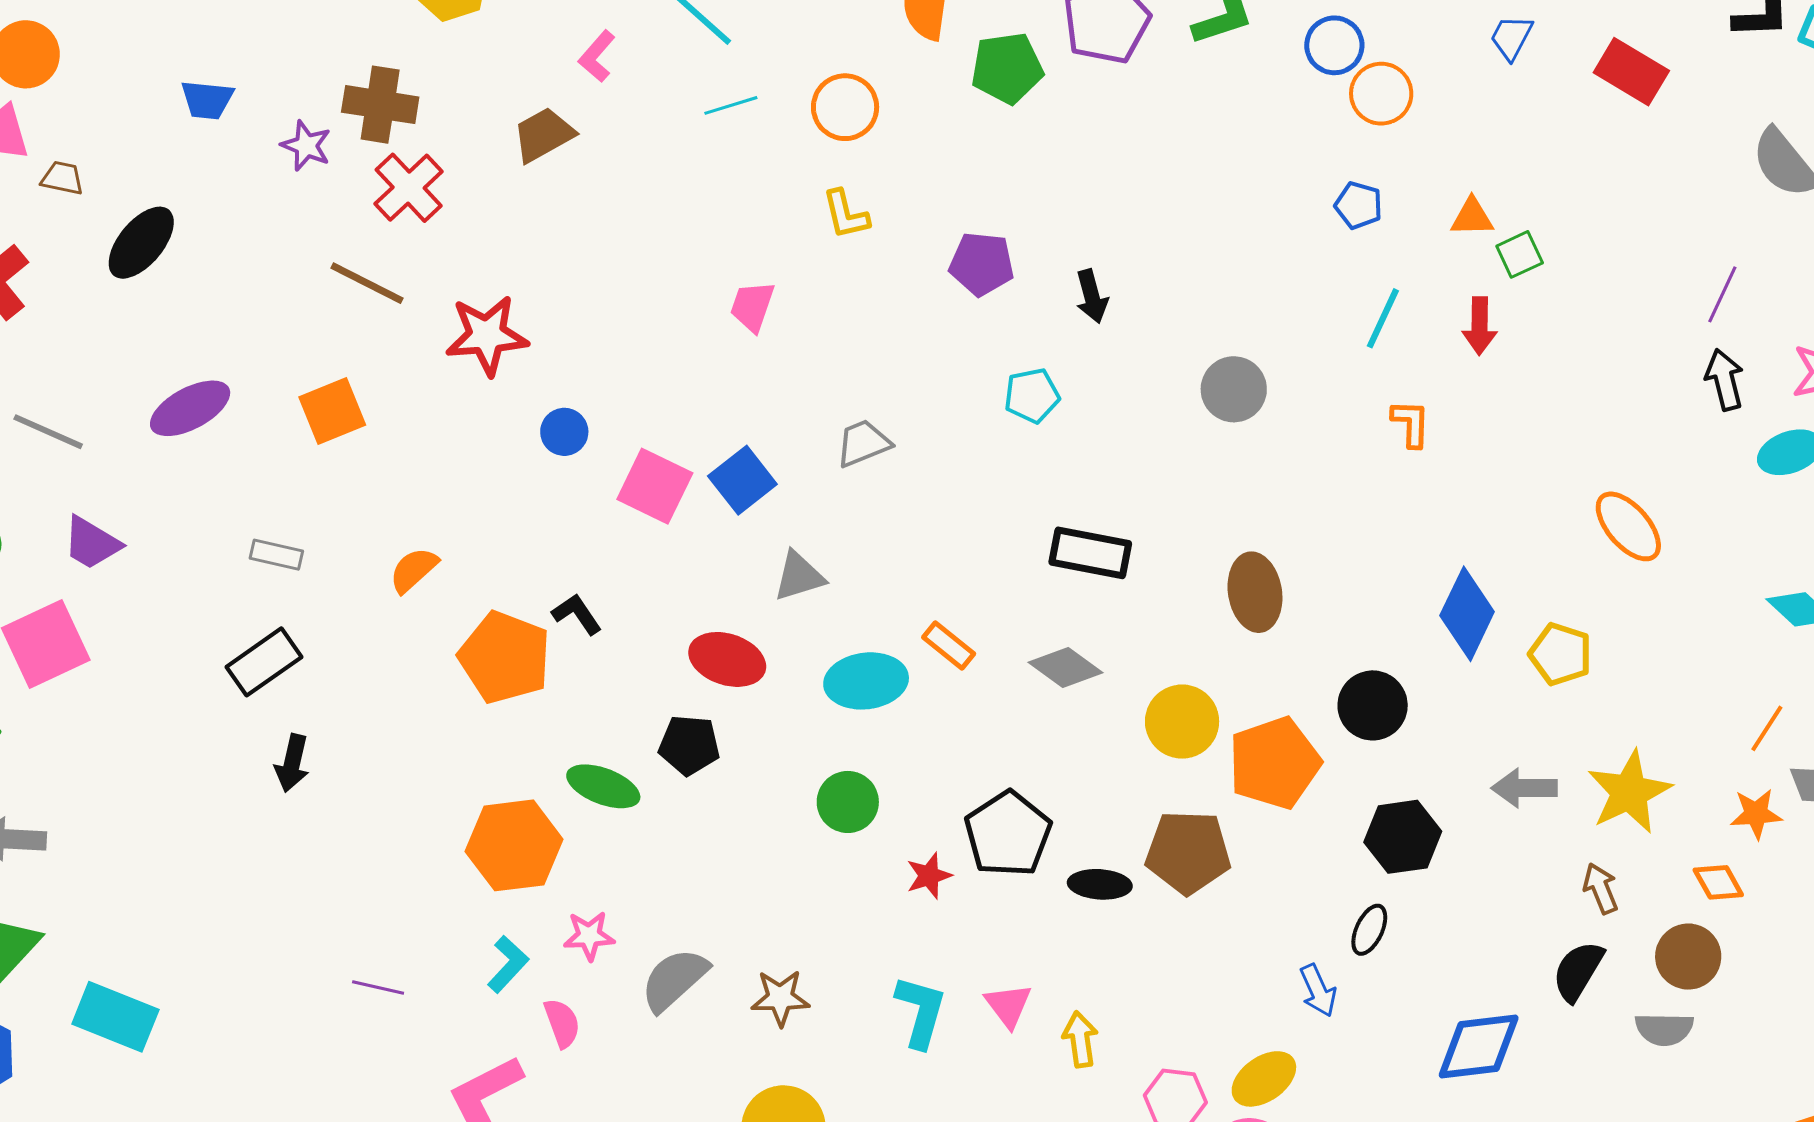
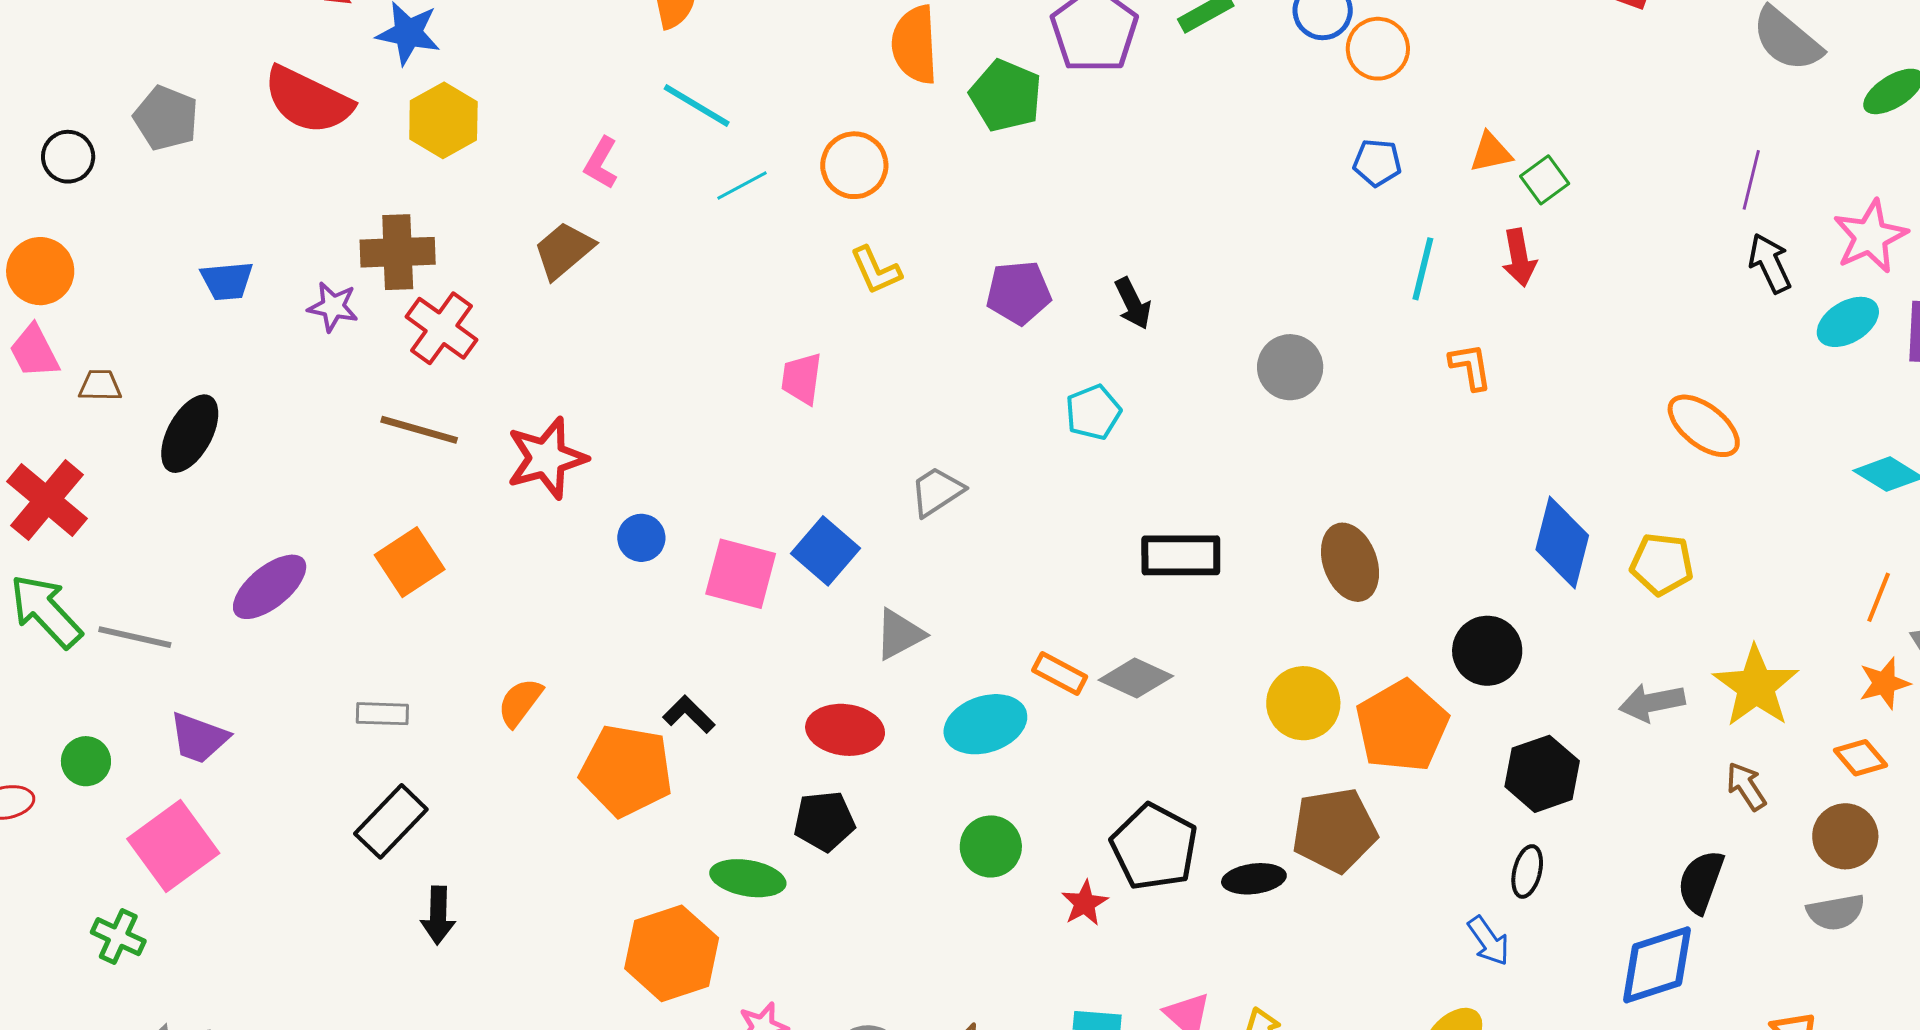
green pentagon: (1007, 68) -> (1006, 96), turned -30
gray diamond: (1065, 667) -> (1136, 678), moved
black semicircle: (1578, 971) -> (1701, 882), moved

